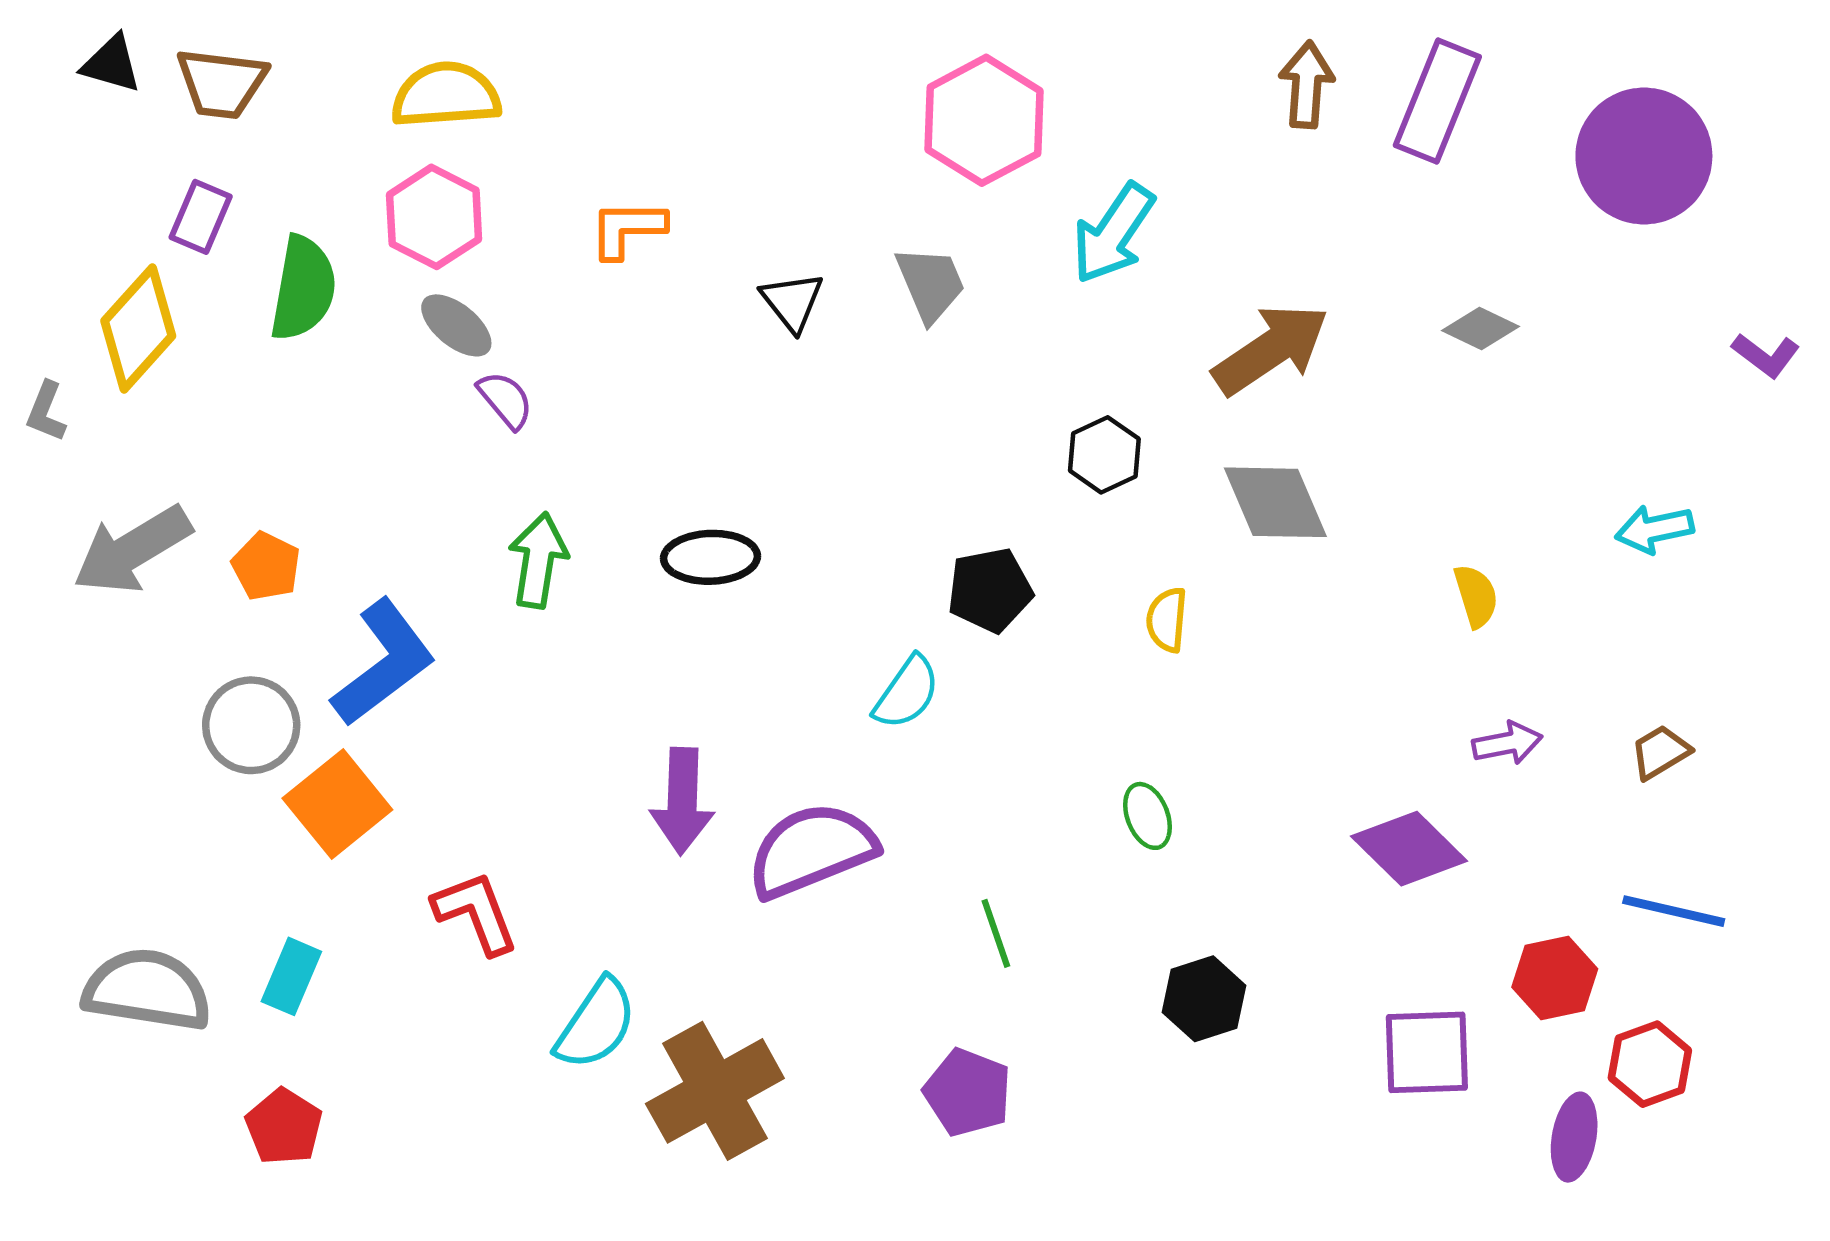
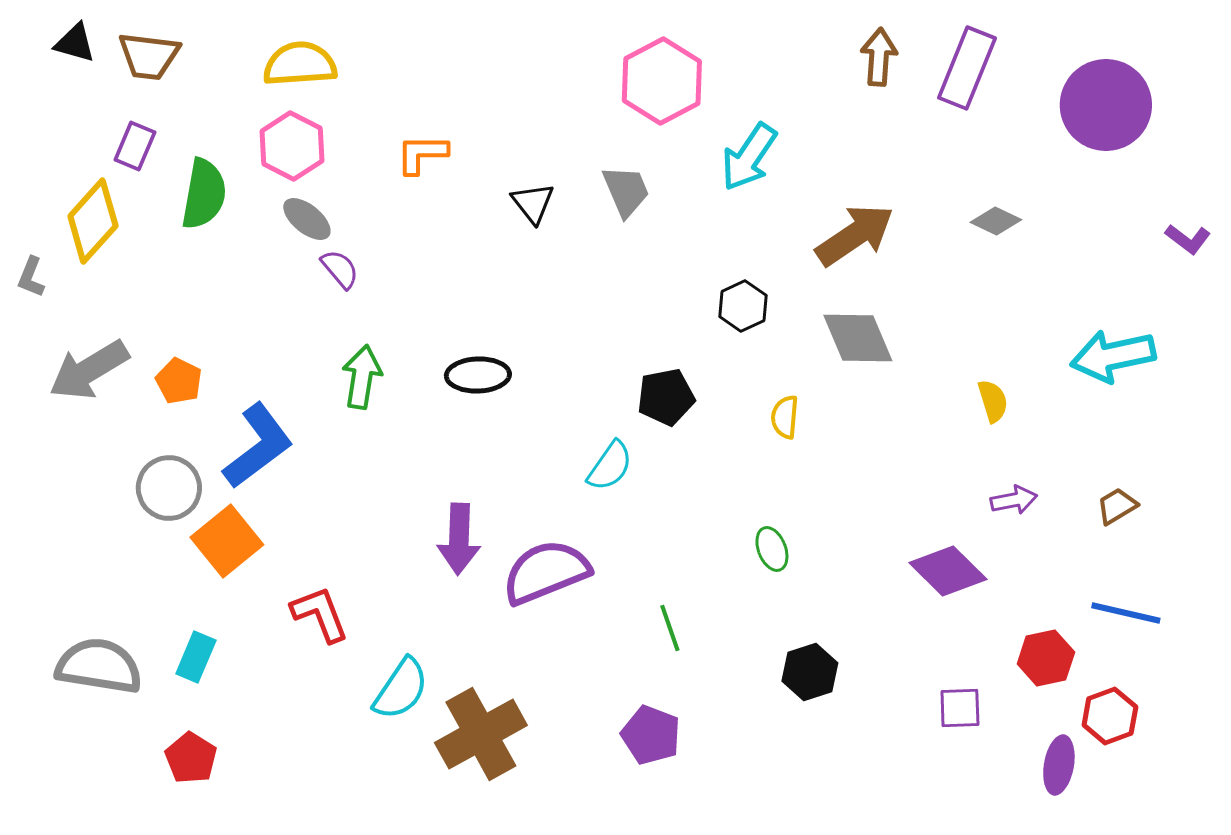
cyan arrow: (1654, 529) -> (1113, 356), size x1.6
purple square: (1427, 1052) -> (960, 708), size x0.7

